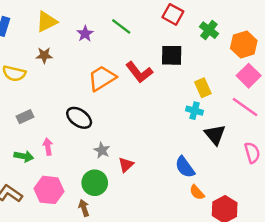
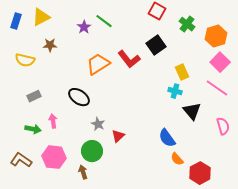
yellow triangle: (47, 22) -> (41, 17), moved
green line: (121, 26) -> (104, 21), moved
black square: (172, 55) -> (156, 45), turned -36

